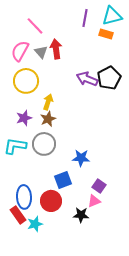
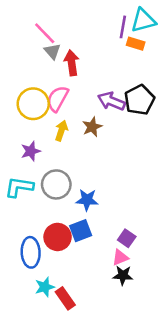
purple line: (85, 18) -> (123, 27), moved
pink semicircle: (20, 51) -> (58, 99), moved
gray triangle: (41, 52) -> (52, 51), moved
brown star: (48, 119) -> (92, 127), moved
blue star: (81, 158) -> (87, 200), moved
red circle: (51, 201) -> (58, 237), moved
red rectangle: (18, 215) -> (65, 298), moved
black star: (81, 215) -> (123, 275), moved

